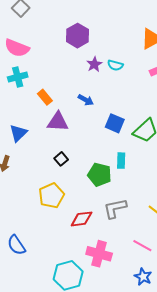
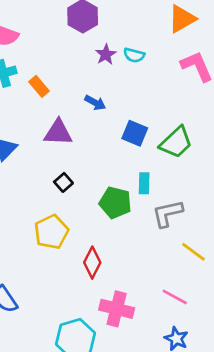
orange rectangle: (45, 97) -> (39, 86), moved
gray L-shape: (115, 208) -> (168, 213), moved
red diamond: (82, 219) -> (92, 263), turned -55

